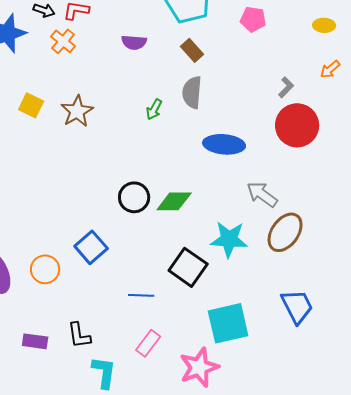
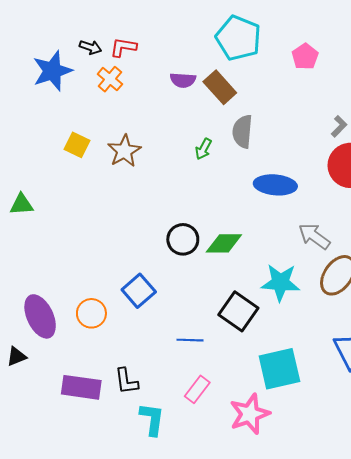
pink pentagon: (253, 19) -> (305, 57), turned 30
brown rectangle: (192, 50) -> (220, 87), moved, size x1.4
purple rectangle: (35, 341) -> (81, 387), size x1.5

